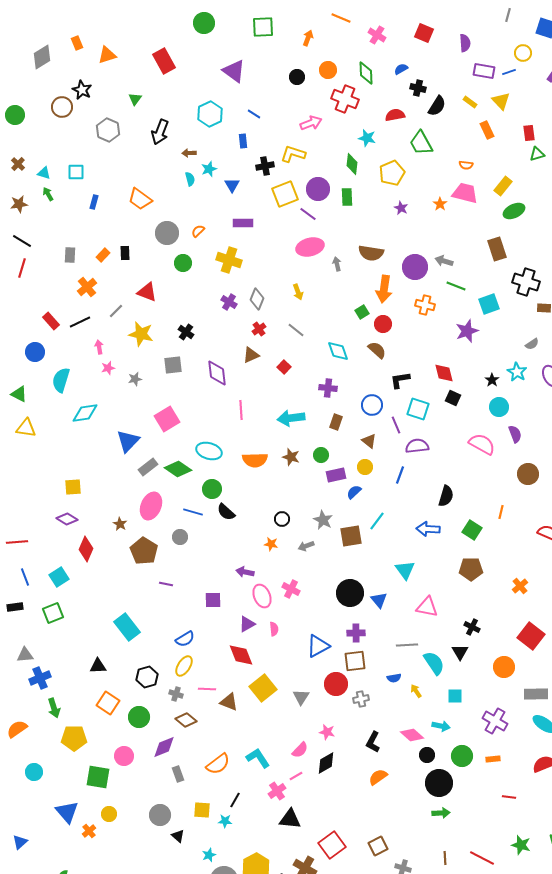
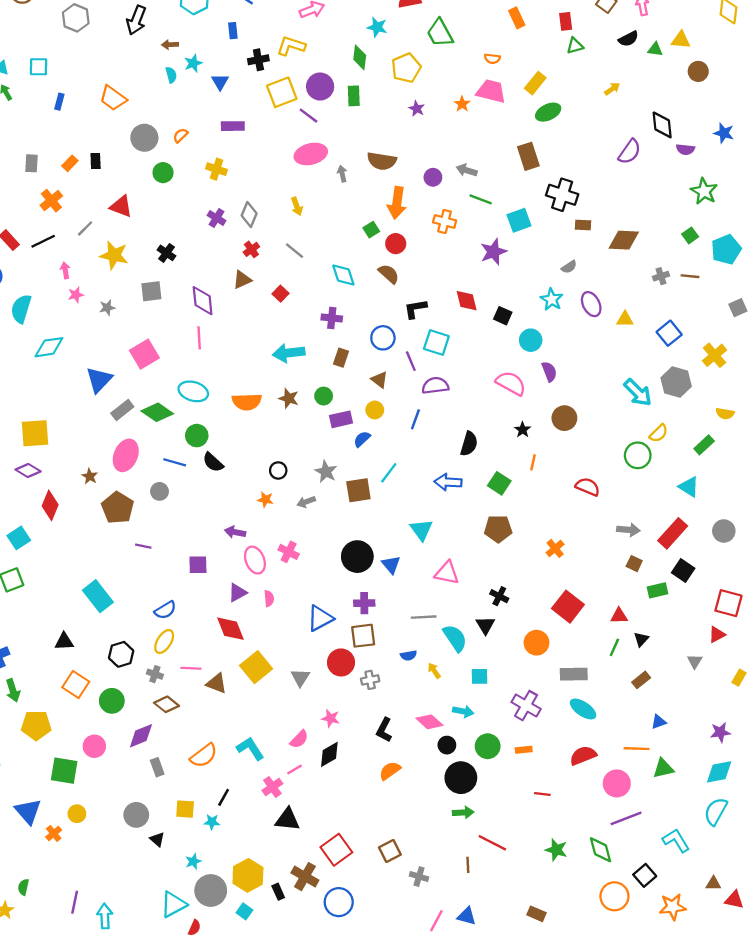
yellow cross: (229, 260) -> (217, 169), size x0.7
purple circle: (415, 267) -> (433, 177), size x0.6
black star: (492, 380) -> (523, 430), moved
black square: (453, 398) -> (503, 316), moved
pink line: (241, 410) -> (199, 338), moved
yellow square: (73, 487) -> (35, 433), size x1.5
red line: (482, 858) -> (492, 843), moved

